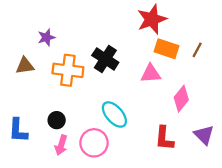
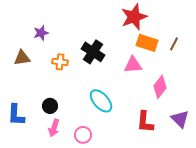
orange cross: (68, 70) -> (60, 62), size x0.6
pink circle: (94, 143) -> (83, 135), moved, size x0.7

